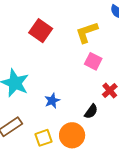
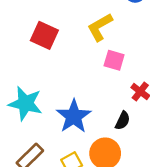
blue star: (52, 101) -> (74, 116), size x1.8

